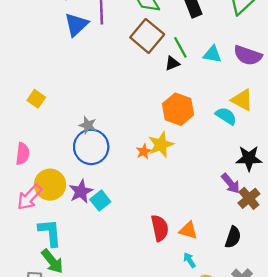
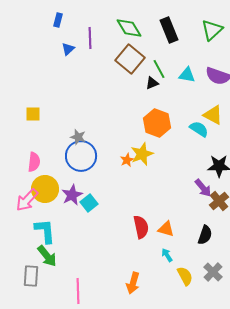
blue triangle: (76, 25) -> (68, 49), size x0.6
yellow square: (36, 99) -> (33, 114), turned -35
pink semicircle: (23, 154) -> (34, 162), moved

